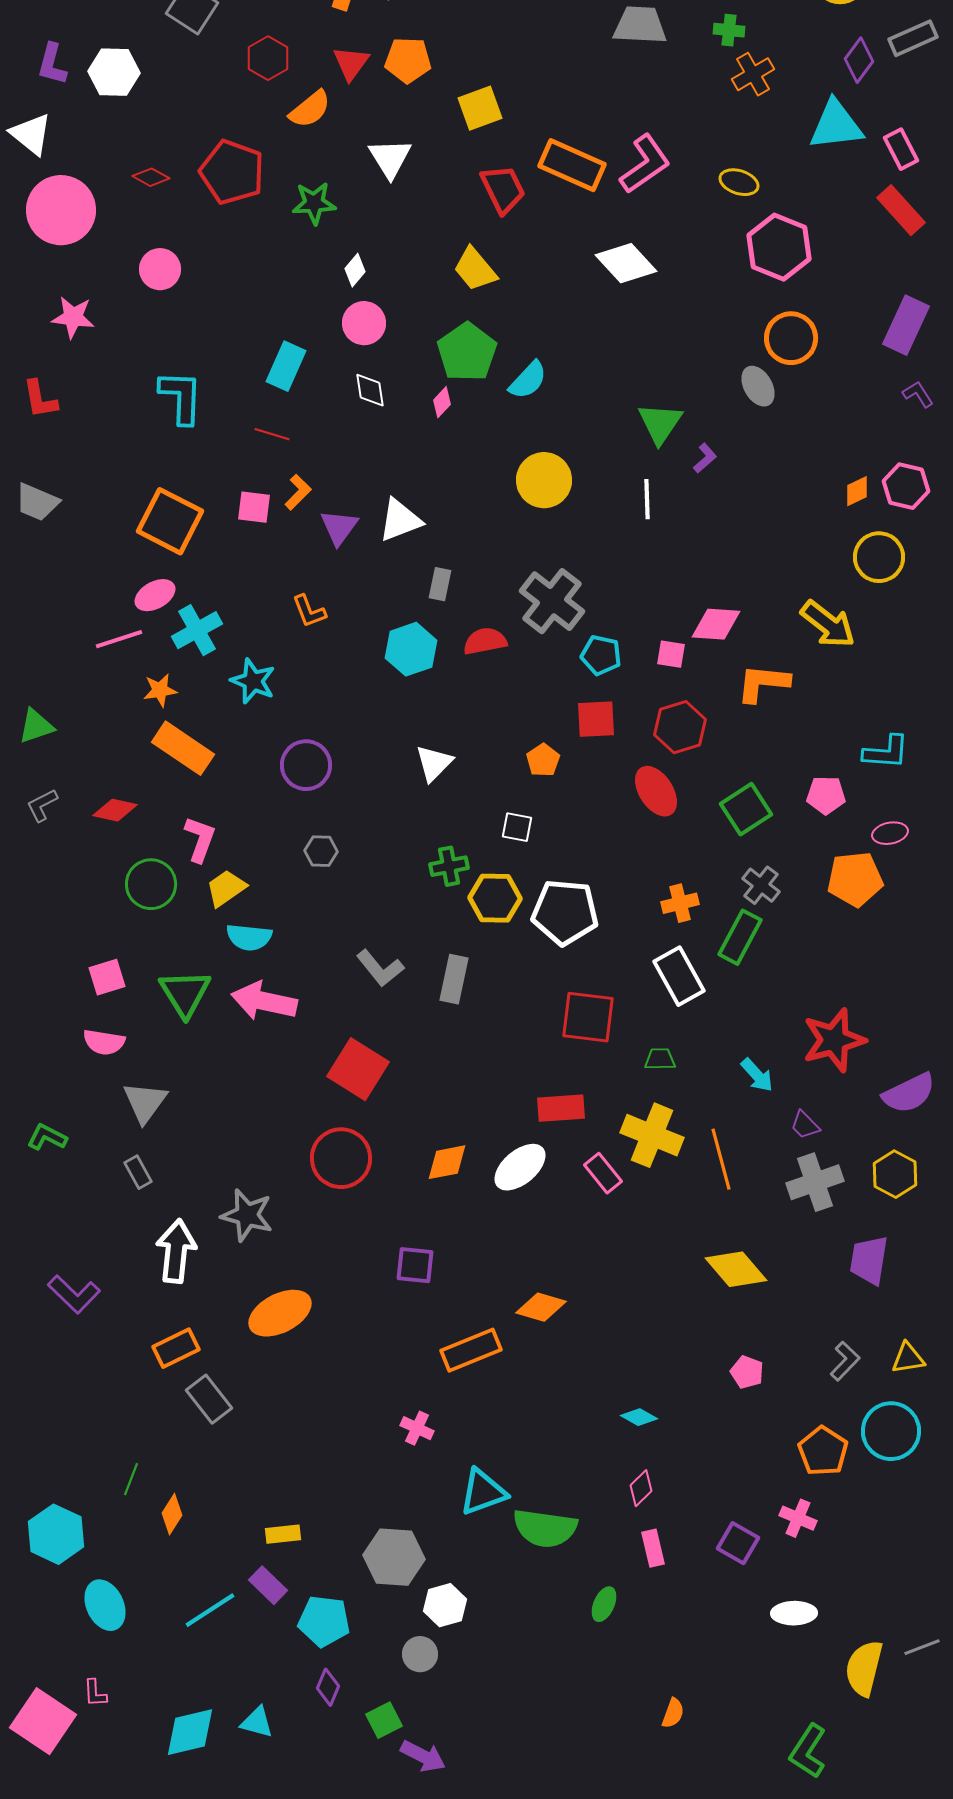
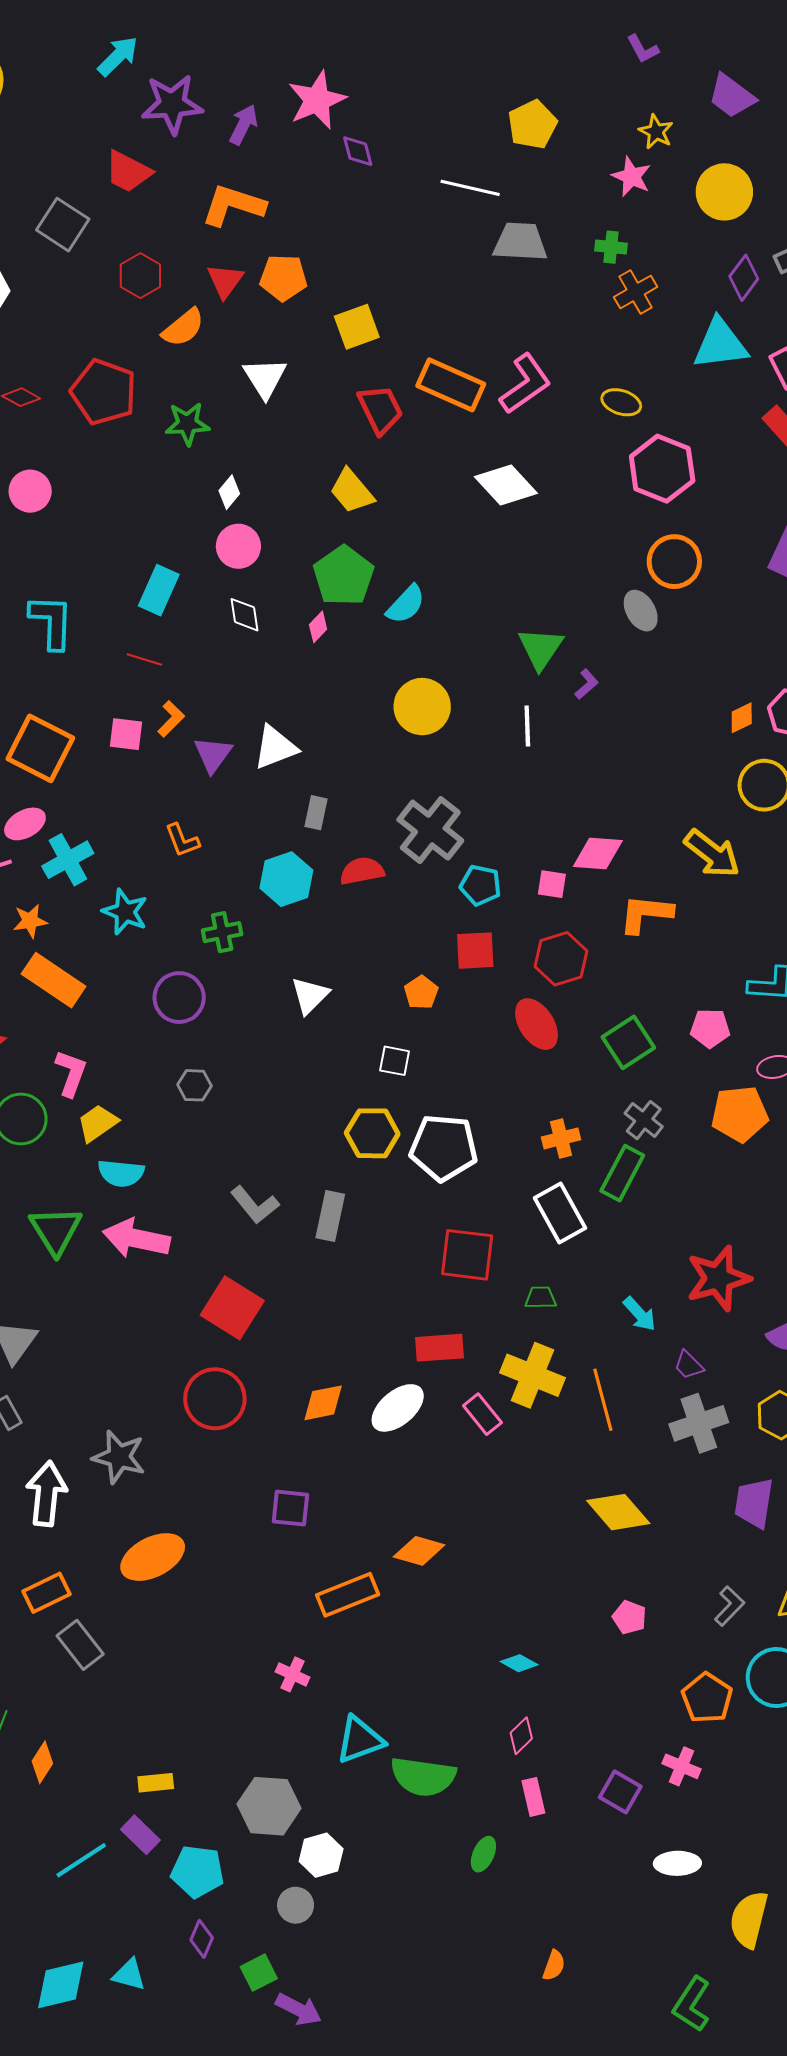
green cross: (449, 866) -> (222, 932), moved

